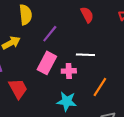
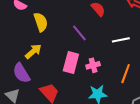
purple line: (50, 34) -> (79, 33), moved, turned -66
white line: (85, 55) -> (121, 40), moved

